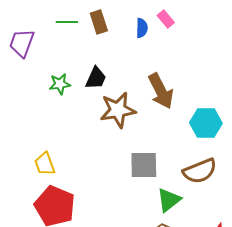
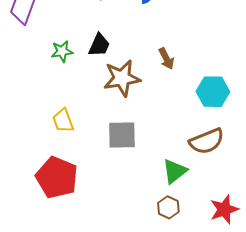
brown arrow: (161, 91) -> (166, 59), size x0.6
yellow trapezoid: (45, 164) -> (63, 121), moved
gray square: (144, 165) -> (122, 135), moved

